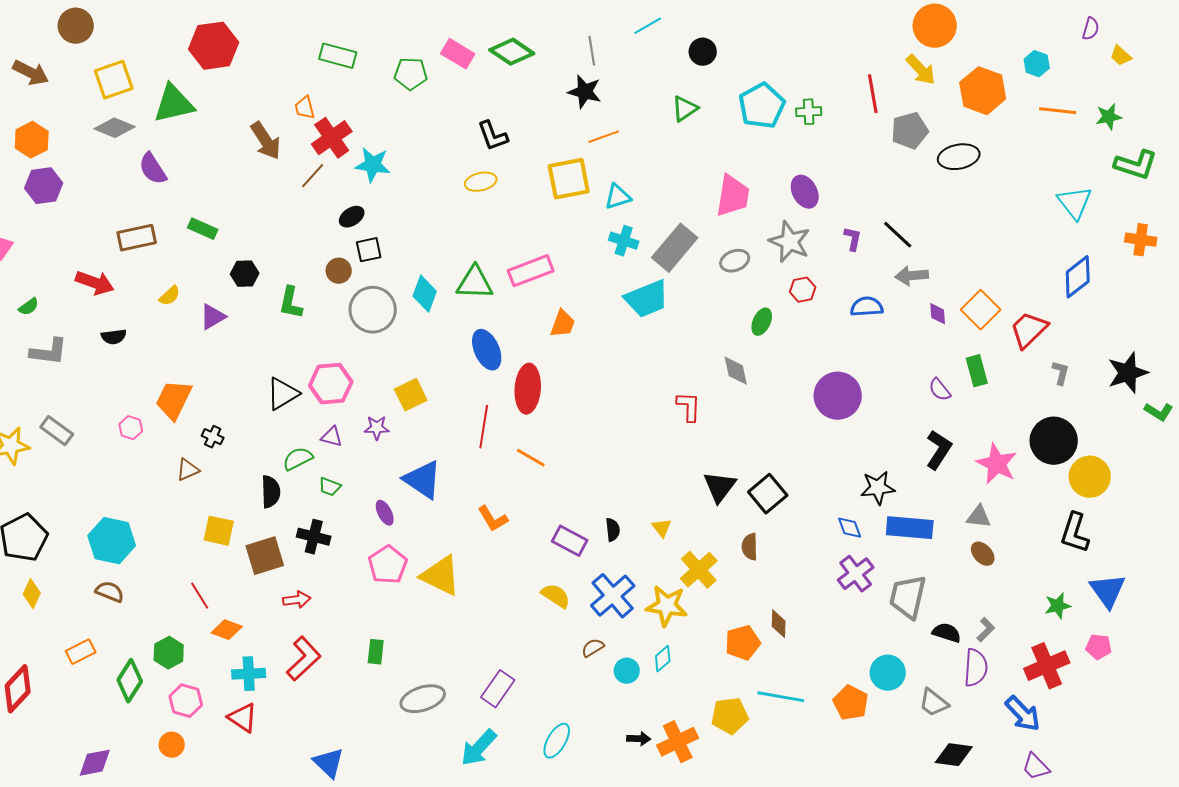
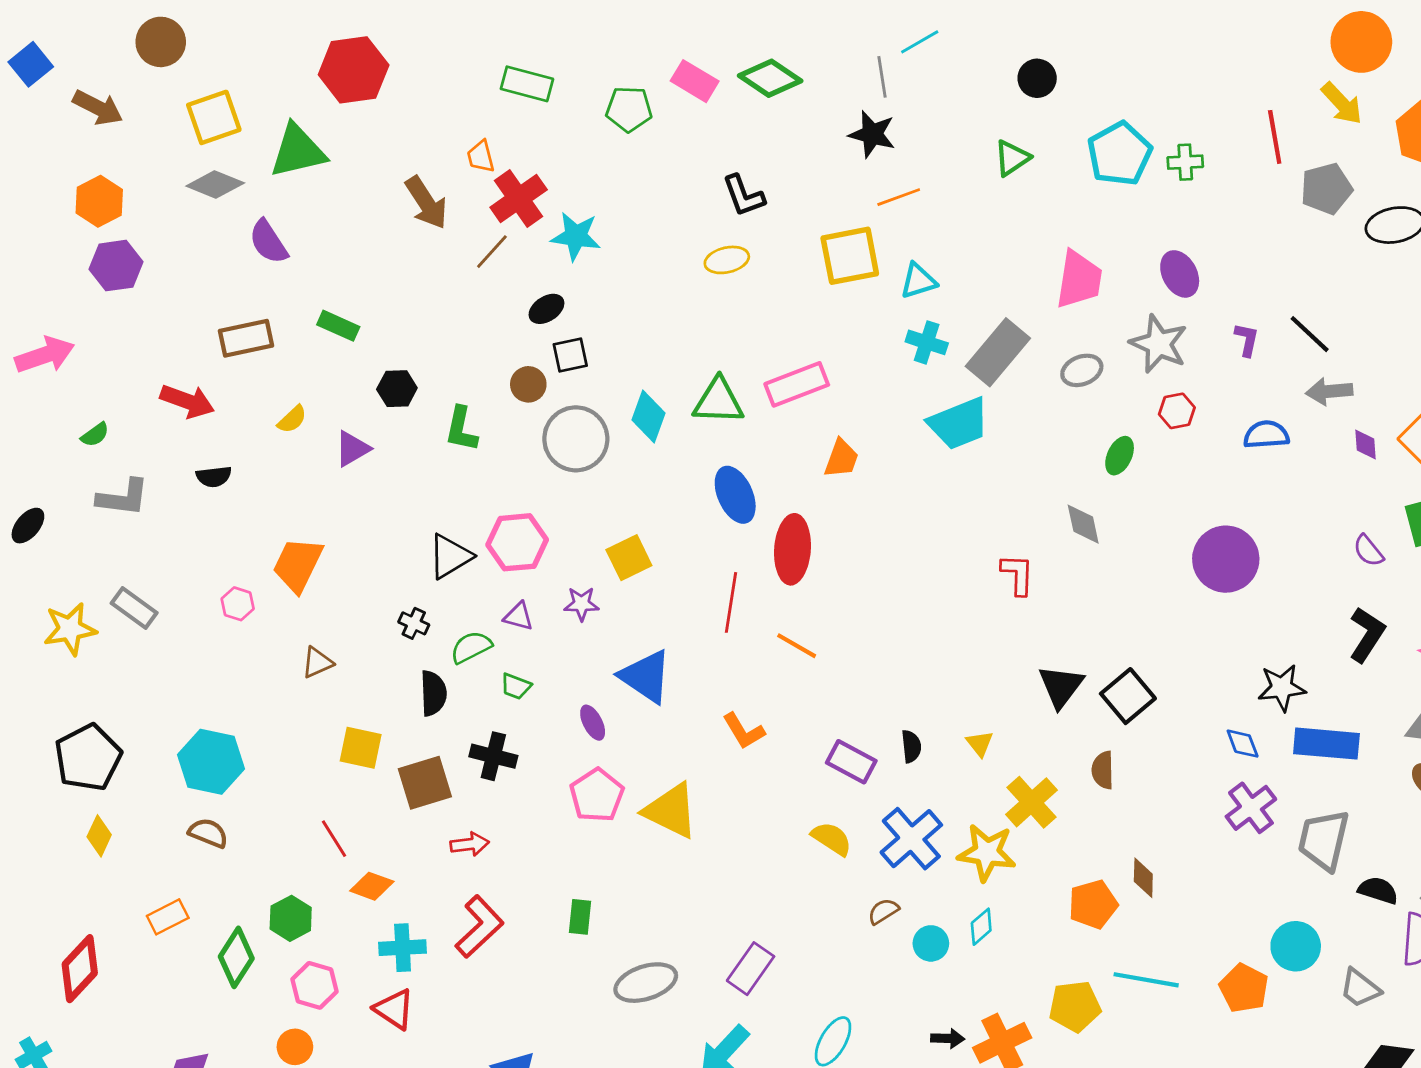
cyan line: (648, 26) -> (920, 42), moved
black cross: (213, 437) -> (414, 623), moved

